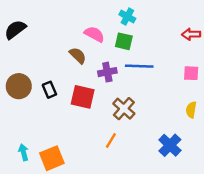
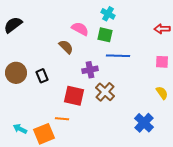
purple cross: (107, 72) -> (90, 70), moved
red square: (83, 97) -> (74, 96), moved
yellow semicircle: (191, 110) -> (162, 93), turned 136
orange line: (111, 140) -> (62, 119), moved, turned 64
cyan arrow: (23, 152) -> (20, 129), turned -48

